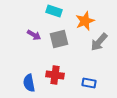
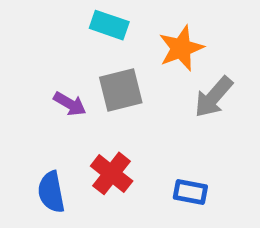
purple arrow: (34, 35) -> (70, 104), moved
red cross: (55, 75) -> (112, 173), turned 30

